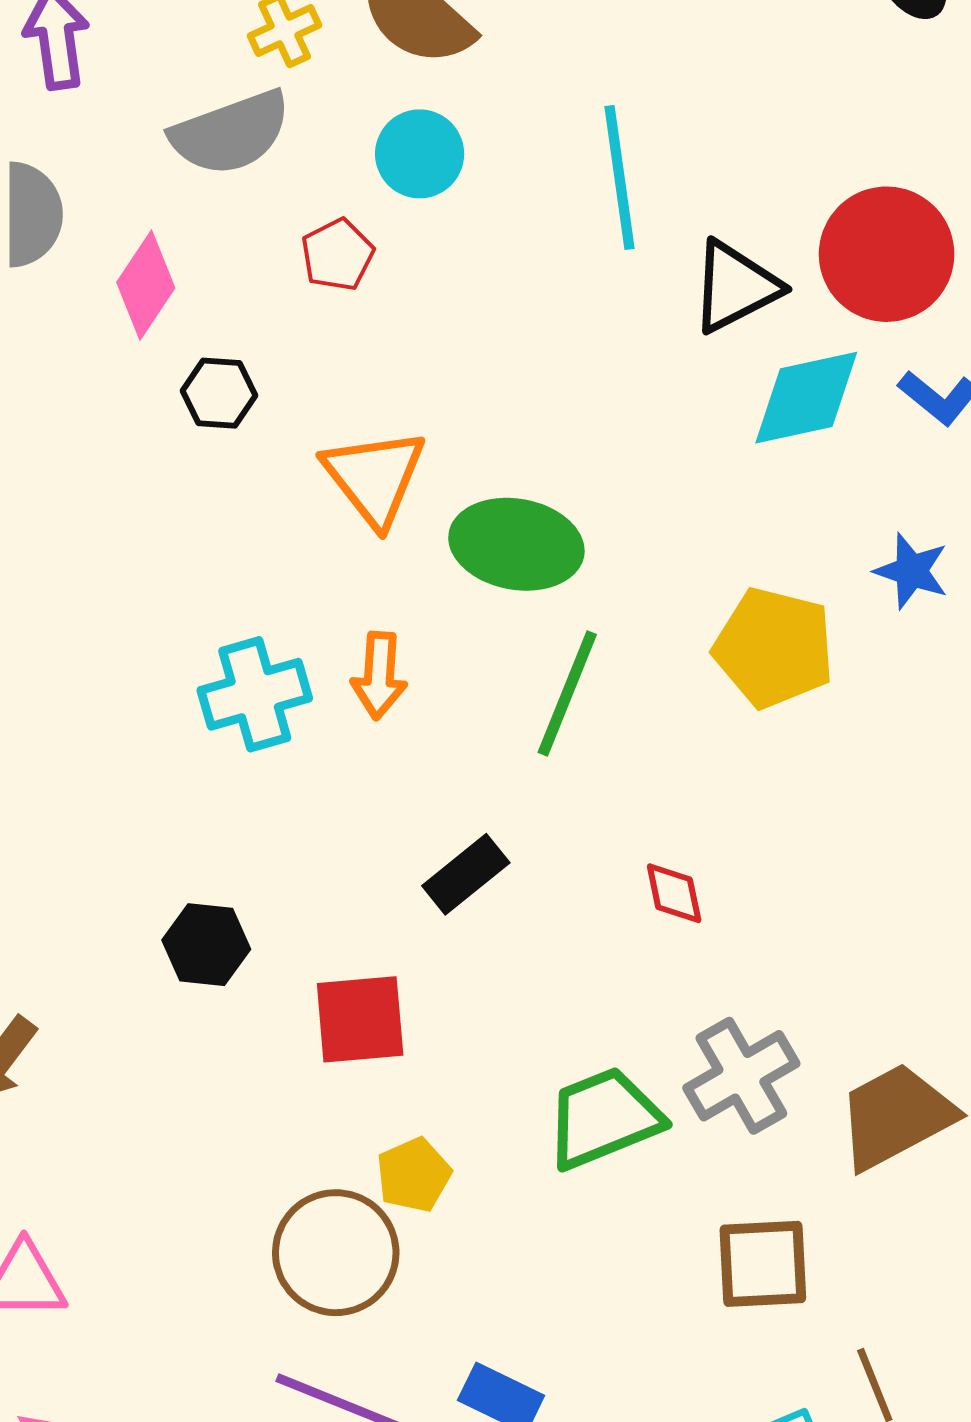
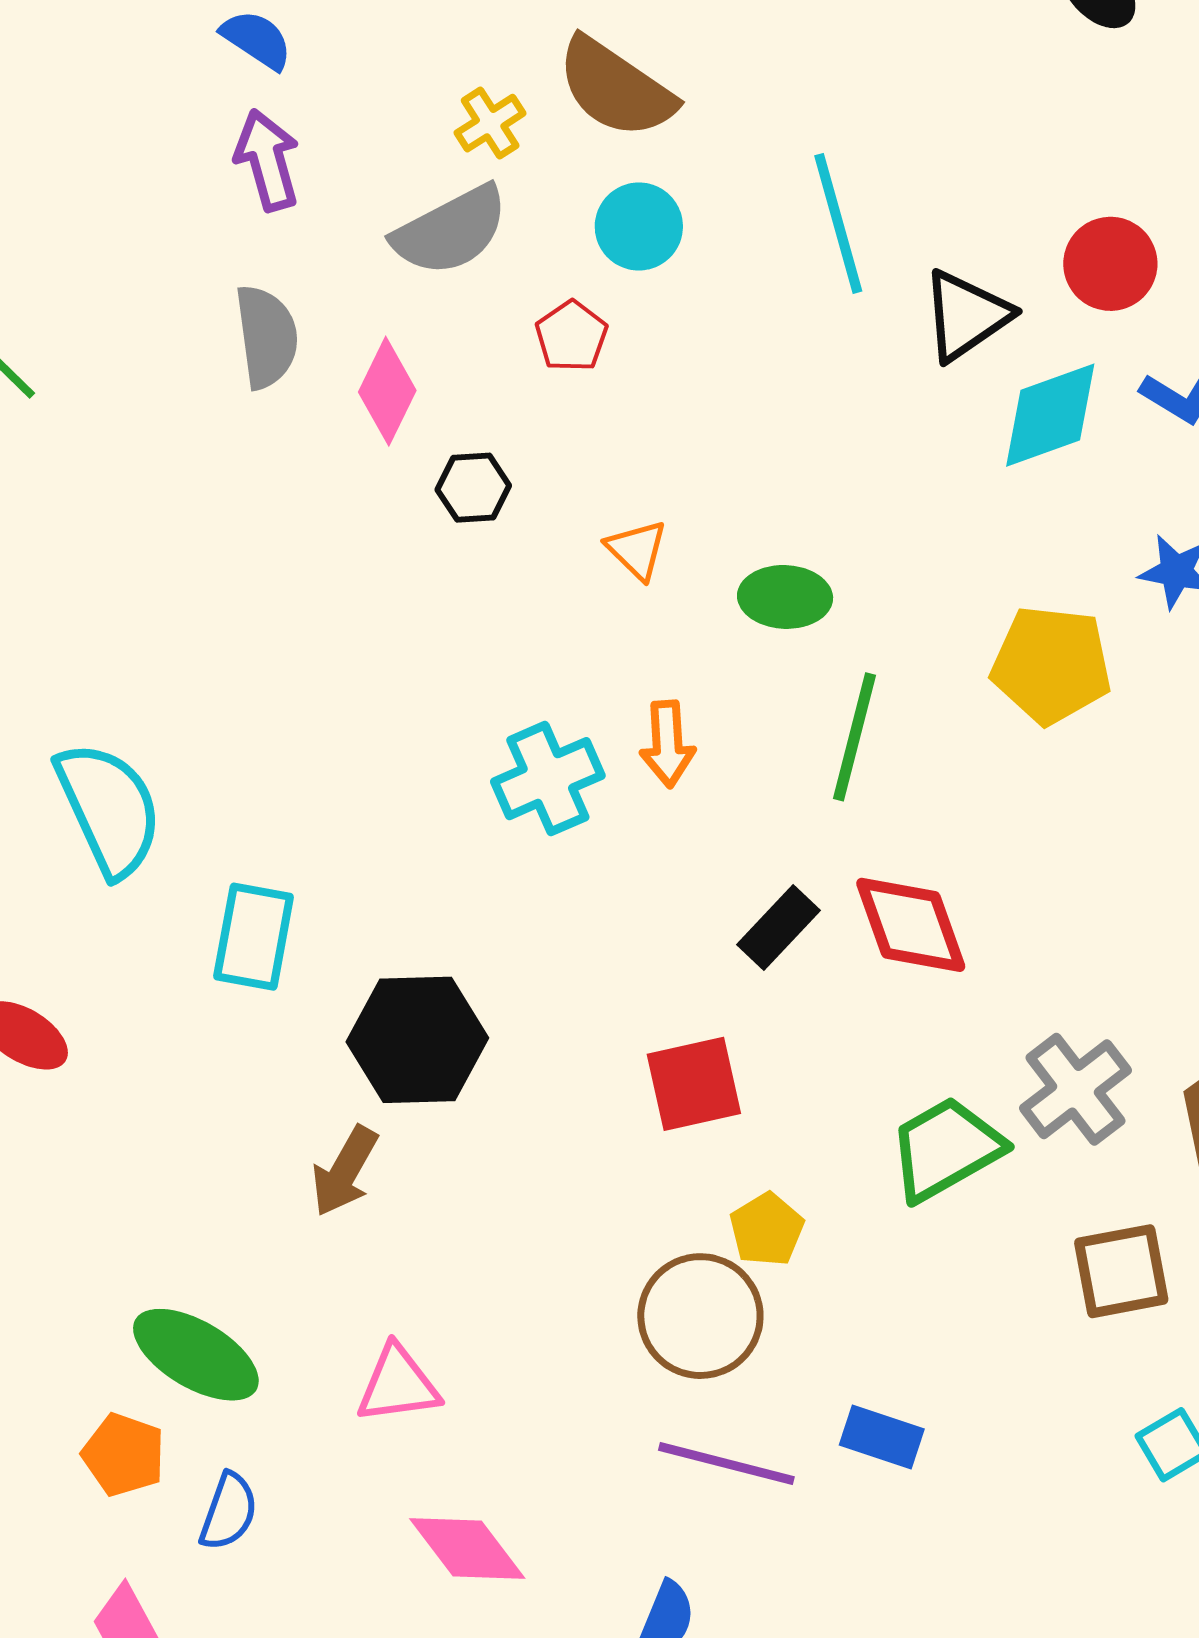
red circle: (887, 254) -> (1110, 264), size x0.7
orange triangle: (374, 477) -> (637, 550), size x0.6
green ellipse: (516, 544) -> (785, 597), size x0.7
red diamond: (674, 893) -> (911, 925), moved, size x1.8
black hexagon: (206, 945) -> (417, 1040), moved, size x1.6

